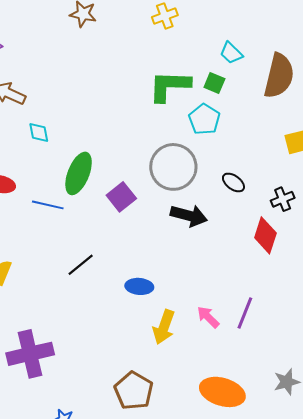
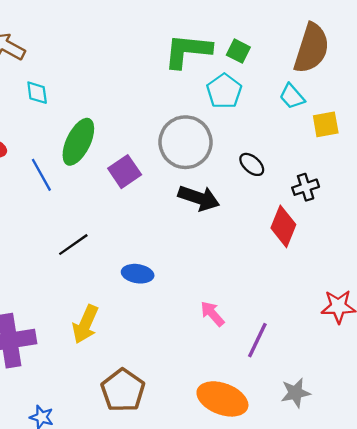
cyan trapezoid: (231, 53) -> (292, 96), moved
blue line: (48, 205) -> (41, 175), turned 44
purple line: (245, 313) -> (257, 340), moved
yellow arrow: (164, 327) -> (85, 324), moved

